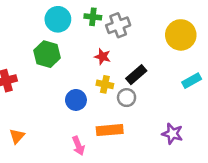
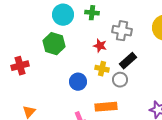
gray cross: (118, 25) -> (122, 31), moved, turned 30

